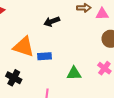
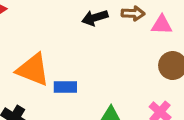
black arrow: (52, 22) -> (95, 18), moved

